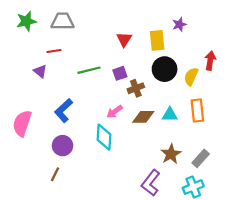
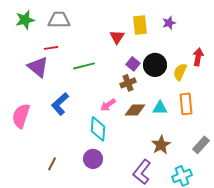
yellow rectangle: (157, 40) -> (140, 25), moved
purple triangle: (40, 71) -> (38, 67), size x1.6
purple square: (120, 73) -> (133, 64), moved, turned -32
purple circle: (62, 146) -> (93, 159), moved
gray rectangle: (201, 158) -> (201, 145), moved

